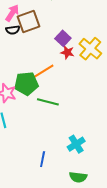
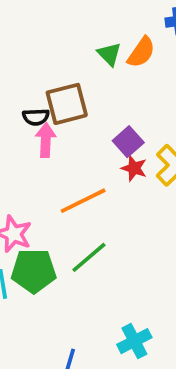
pink arrow: (12, 13) -> (46, 140), moved, turned -36
green pentagon: (26, 84) -> (34, 271), moved
green line: (48, 102) -> (89, 257), turned -60

